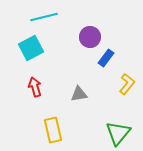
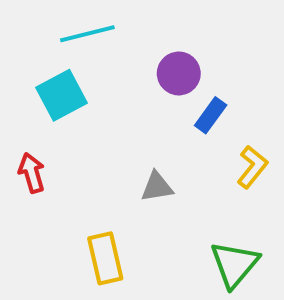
red arrow: (35, 87) -> (32, 173), moved

